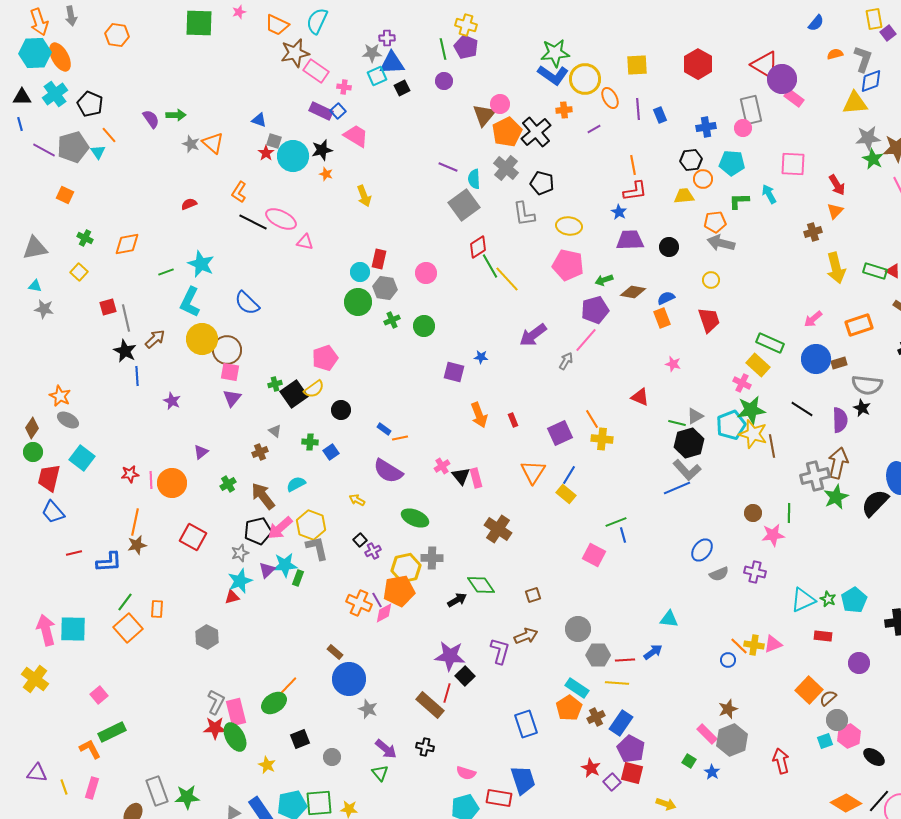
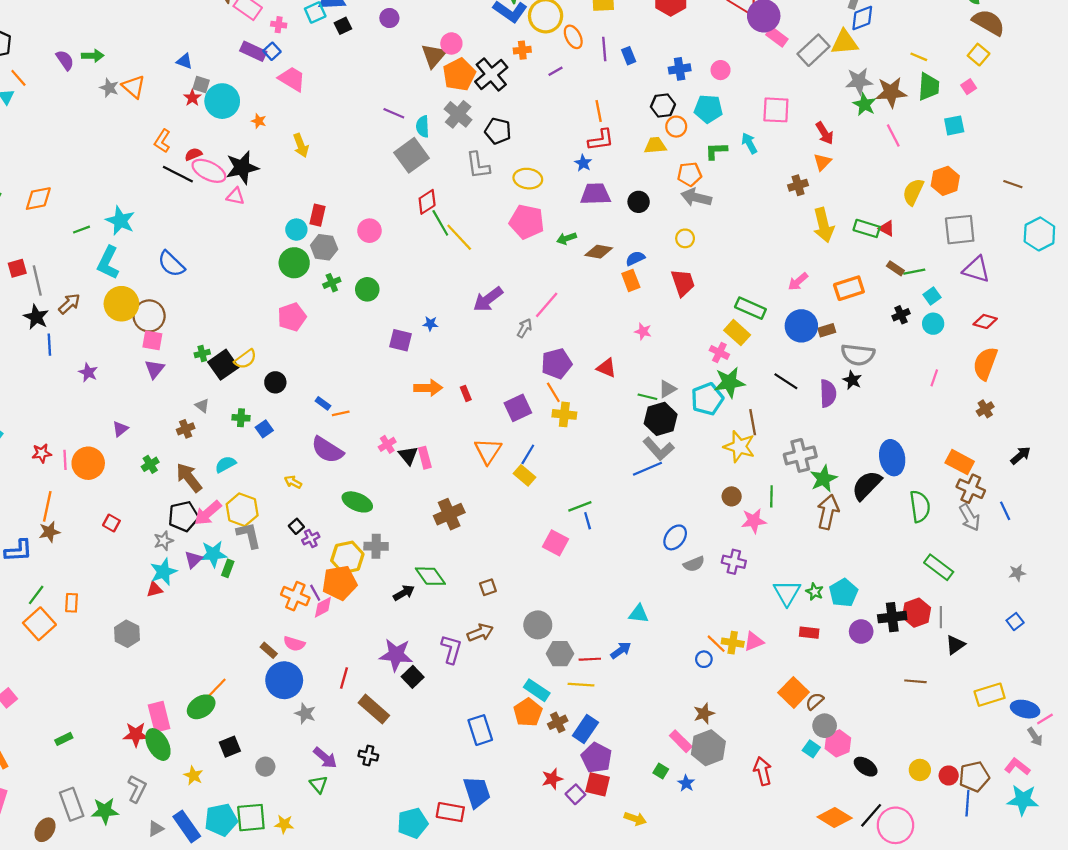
gray rectangle: (751, 110) -> (814, 50), moved, turned 60
black star: (322, 150) -> (242, 168), moved, size x1.4
red semicircle: (189, 204) -> (193, 154), moved
purple pentagon: (595, 310) -> (557, 364), moved
pink pentagon: (325, 358) -> (292, 317), moved
orange arrow: (479, 415) -> (428, 388), turned -70
yellow star: (753, 434) -> (739, 447), moved
brown arrow: (838, 463) -> (828, 512), moved
brown cross: (498, 529) -> (449, 514), turned 32
red square: (193, 537) -> (111, 523), size x0.6
cyan triangle: (803, 600) -> (787, 593), turned -36
purple circle: (859, 663) -> (861, 632), moved
red line: (447, 693) -> (344, 678), moved
gray L-shape: (216, 702) -> (137, 789), moved
green rectangle: (112, 732) -> (64, 739), moved, size x0.6
cyan square: (825, 741) -> (811, 749), turned -35
red star: (591, 768) -> (552, 779), turned 30
pink semicircle: (466, 773) -> (294, 644), moved

